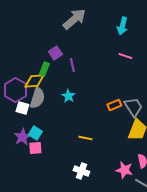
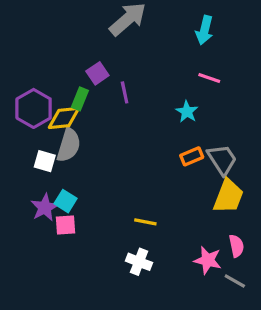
purple hexagon: (15, 90) -> (34, 108), moved
cyan star: (68, 96) -> (187, 112), moved
yellow line: (85, 138) -> (145, 222), moved

